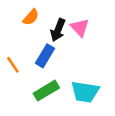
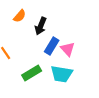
pink triangle: (80, 27) -> (68, 49), moved
blue rectangle: (45, 56) -> (52, 46), moved

